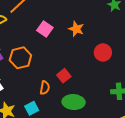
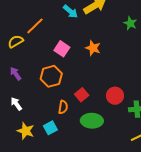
red circle: (103, 52) -> (115, 96), moved
orange hexagon: (20, 58) -> (51, 76), moved

